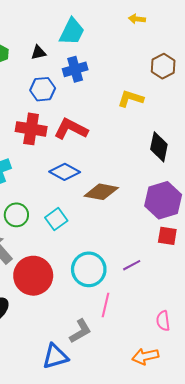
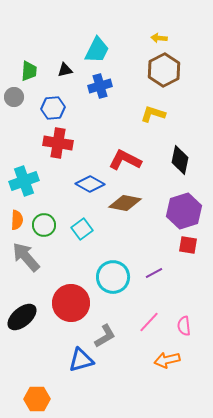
brown hexagon: (163, 66) -> (164, 70), moved, size x1.4
blue hexagon: (43, 89) -> (53, 108), moved
red L-shape: (71, 129) -> (125, 160), moved
red circle: (33, 276) -> (71, 303), moved
pink line: (105, 305) -> (149, 322), moved, turned 30

